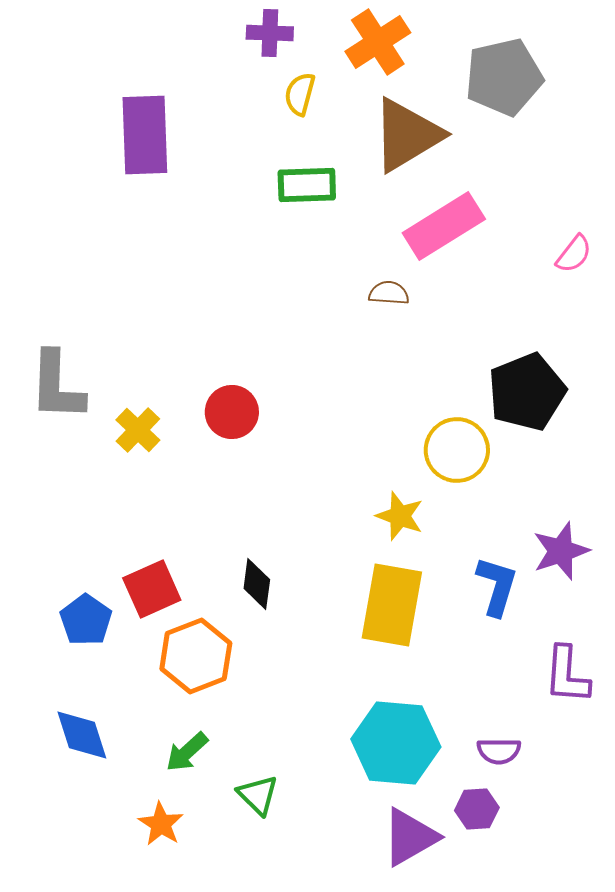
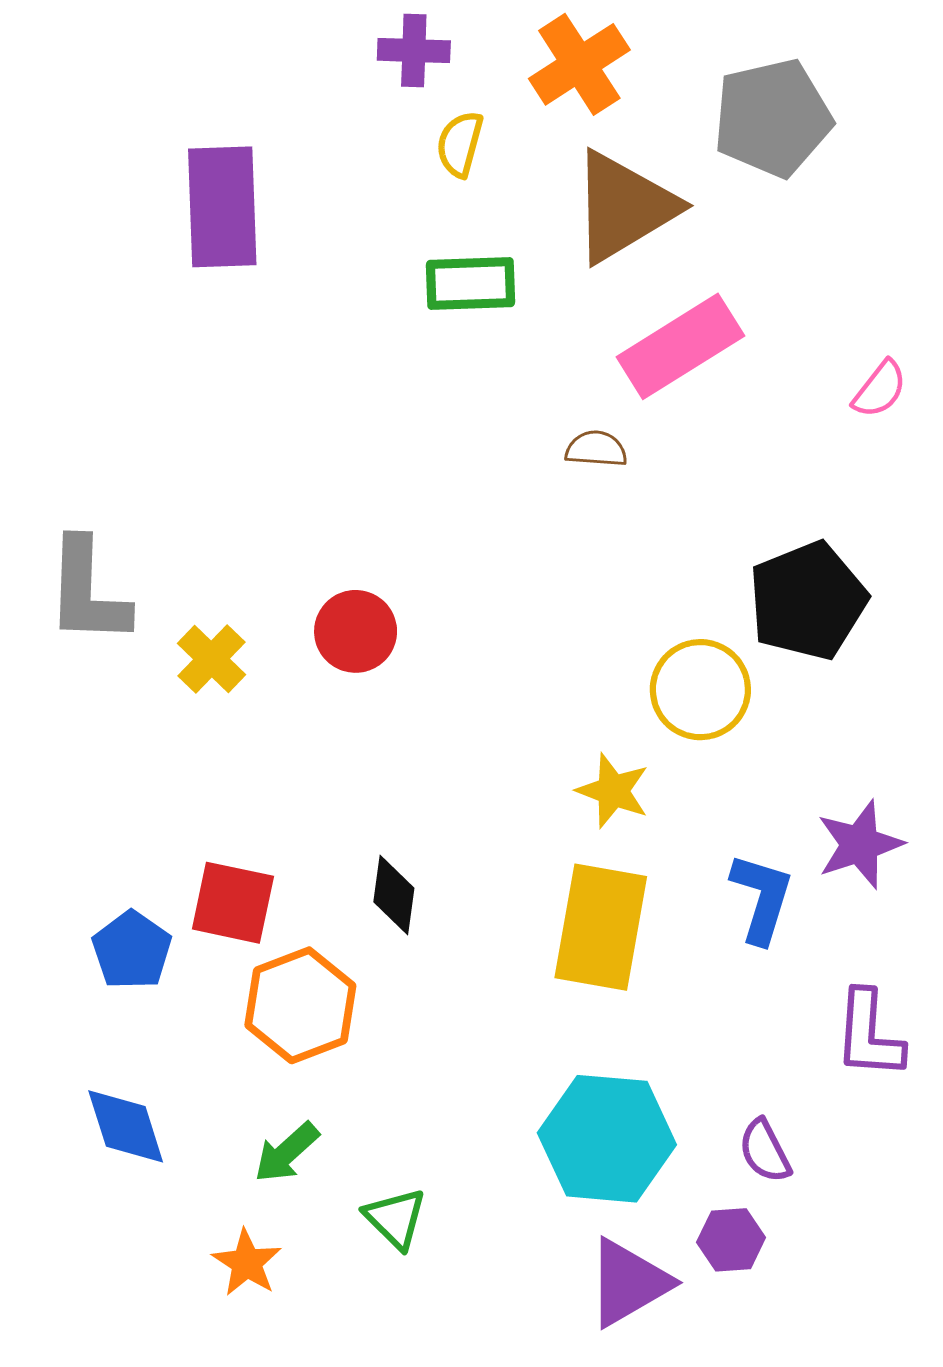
red square: (152, 589) -> (233, 903), turned 36
purple semicircle: (499, 751) -> (765, 1151), turned 63

